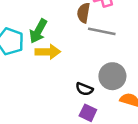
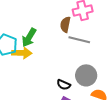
yellow arrow: (48, 52) -> (22, 53), moved

